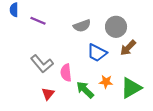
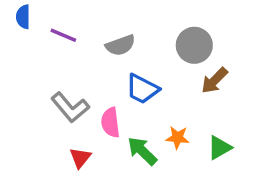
gray semicircle: (82, 26) -> (120, 45), moved
blue trapezoid: (97, 53) -> (142, 89), moved
green triangle: (131, 88) -> (219, 148), size x0.7

